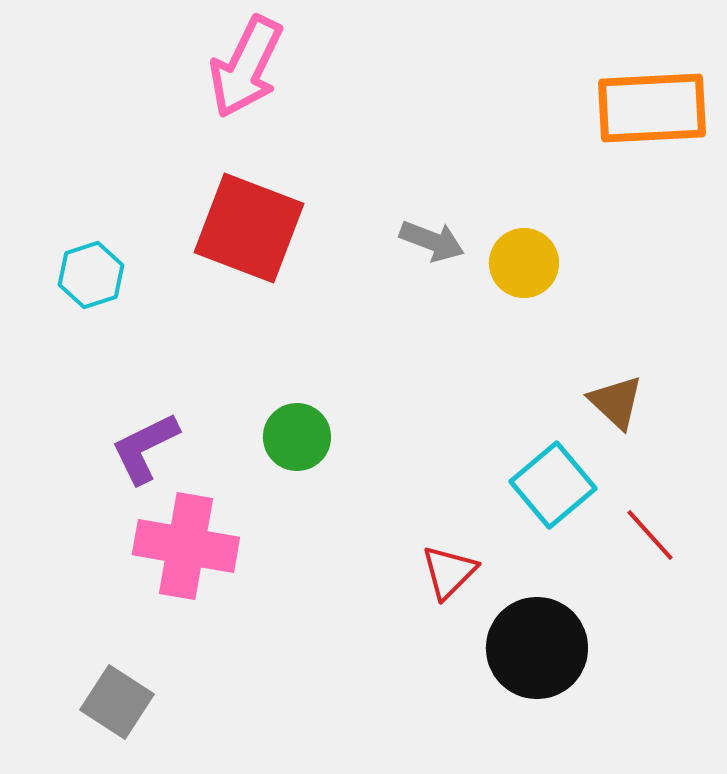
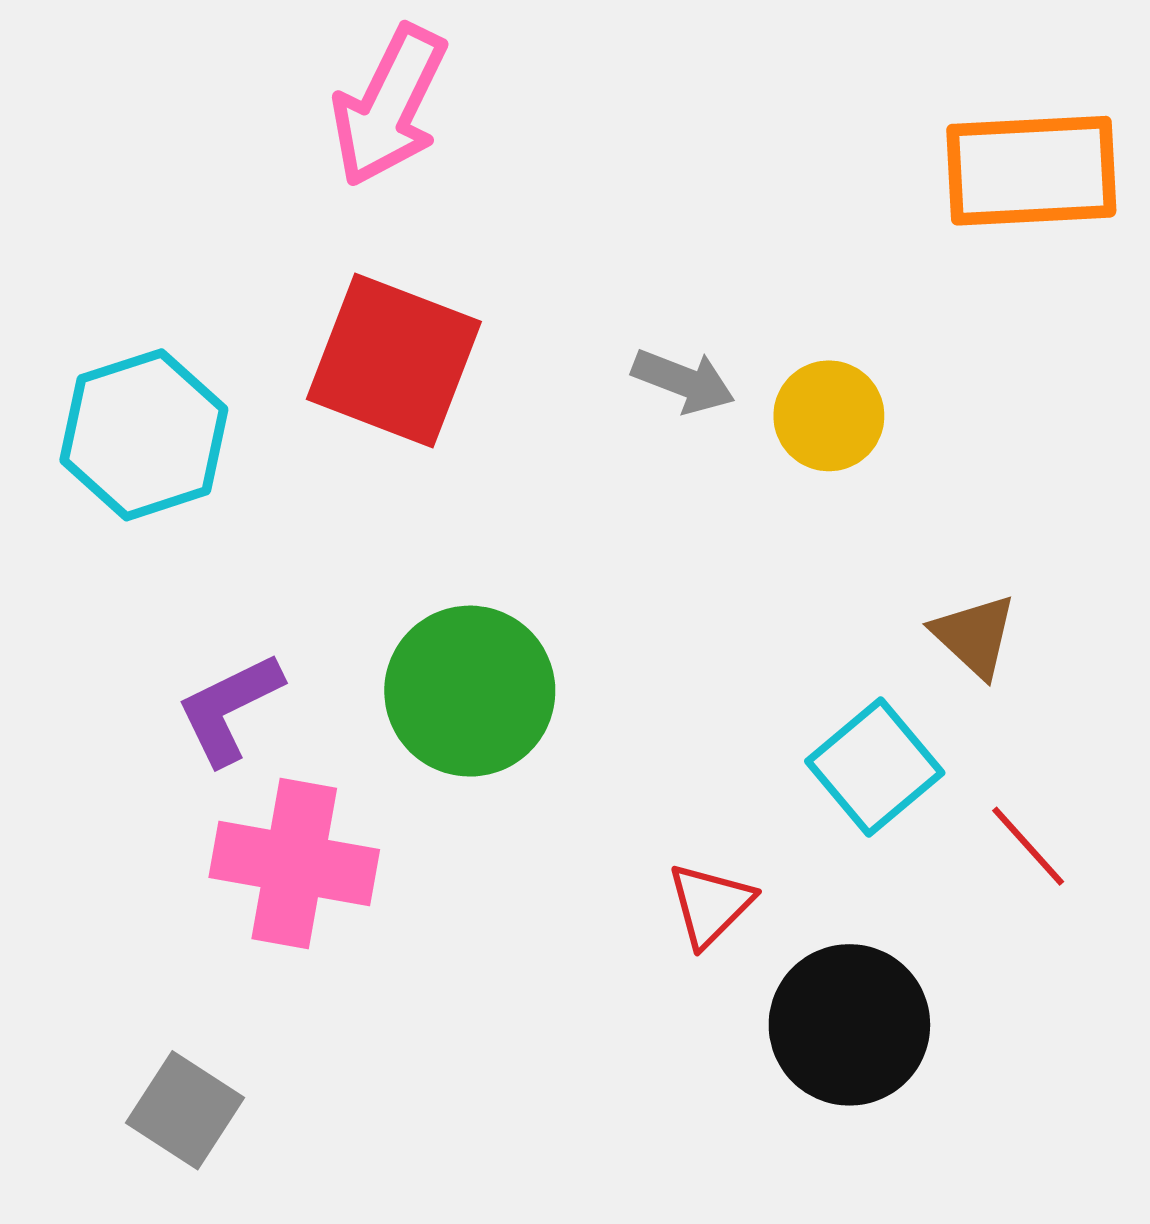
cyan hexagon: (91, 275) -> (144, 435), size x1.6
green circle: (297, 437) -> (470, 691), size x1.6

